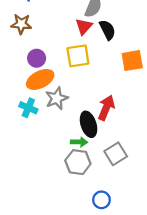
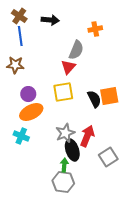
black semicircle: (107, 30) -> (94, 99), moved
gray star: (57, 98) -> (65, 133), moved
green arrow: (79, 142) -> (64, 165), turned -88
gray square: (116, 154) -> (108, 157), moved

